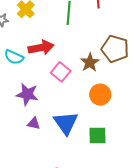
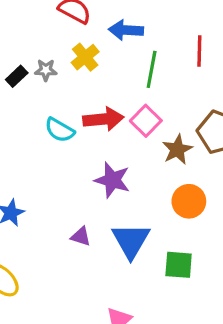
pink square: (61, 72) -> (146, 121), moved
purple star: (27, 94) -> (112, 180), moved

